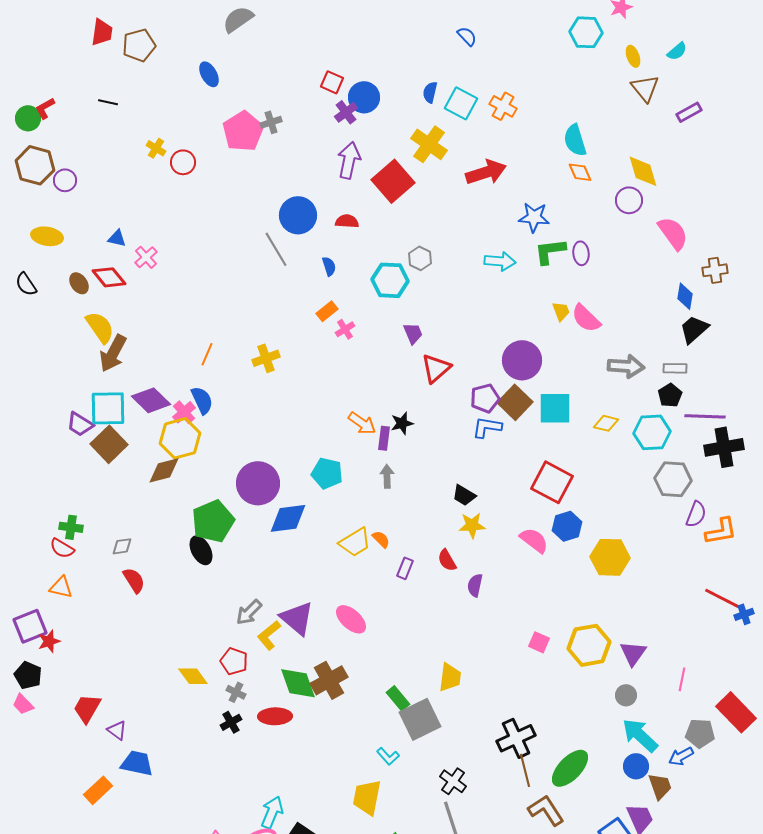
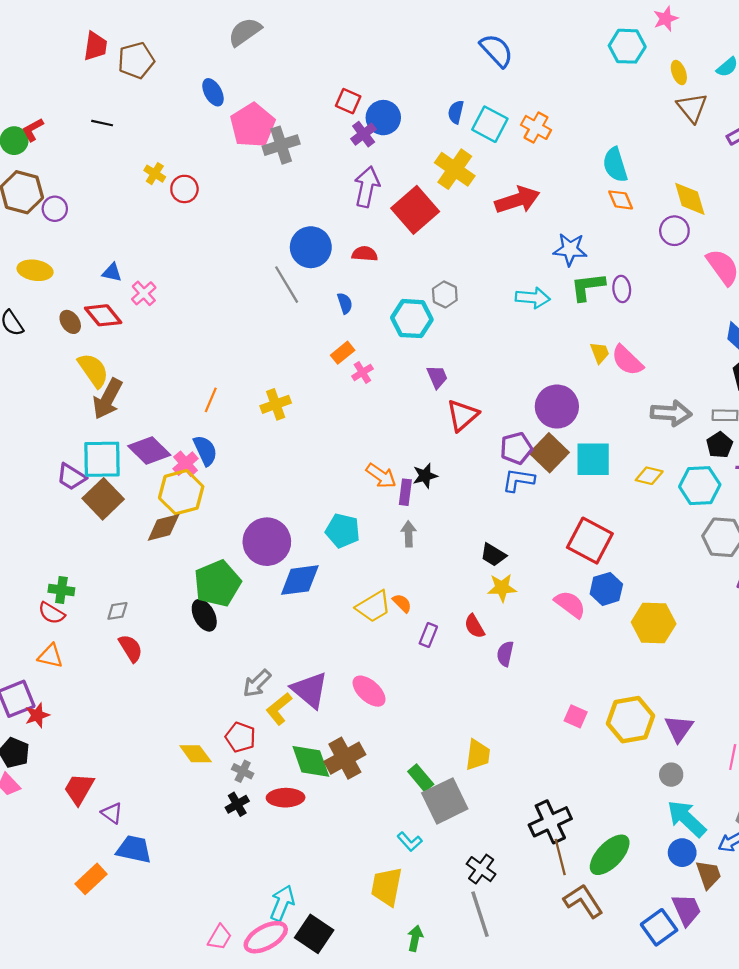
blue semicircle: (467, 36) -> (496, 51), size x1.6
gray cross: (271, 122) -> (281, 145), size x1.5
pink pentagon: (243, 131) -> (253, 125), moved

